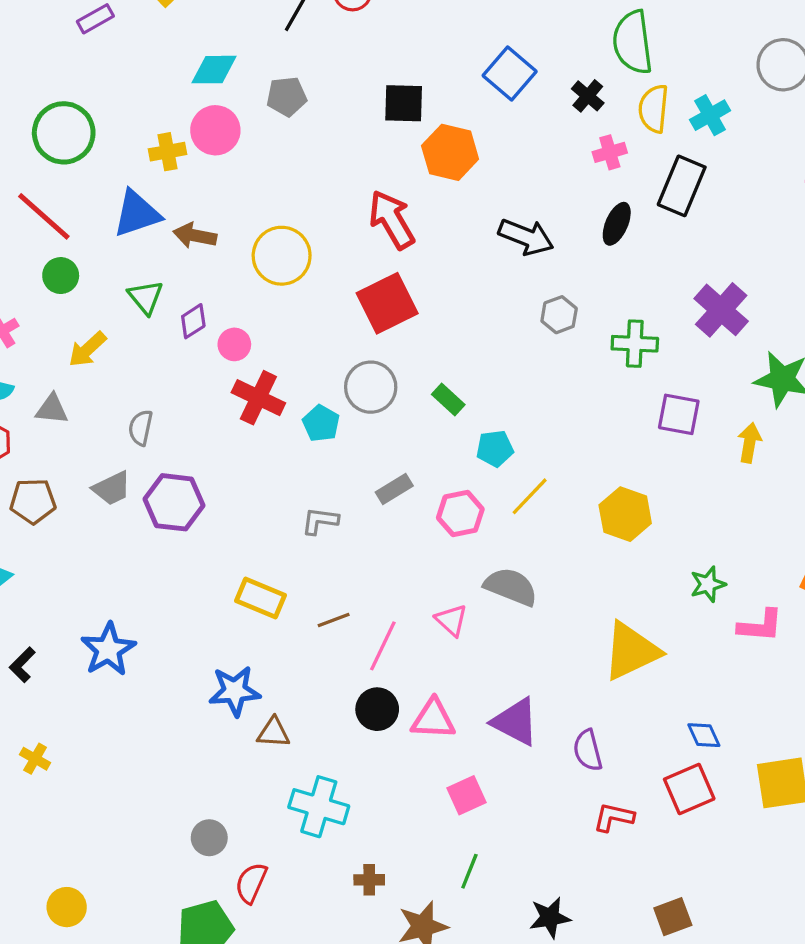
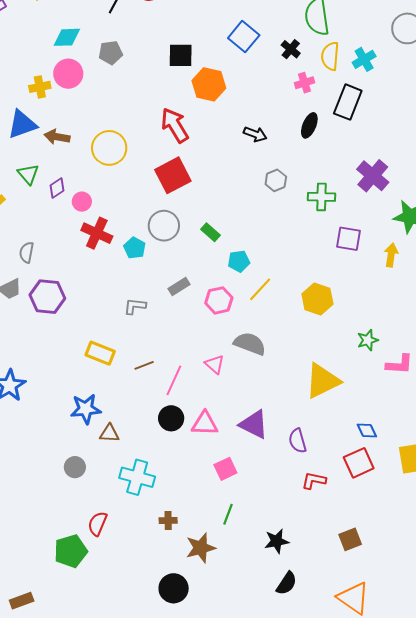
black arrow: (526, 237) -> (255, 134), size x0.7
gray circle: (209, 838) -> (75, 467), moved

